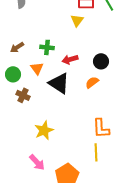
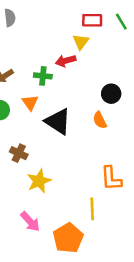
red arrow: (70, 59) -> (66, 61), moved
orange semicircle: (92, 82) -> (100, 120), turned -80
brown cross: (23, 95) -> (19, 153), moved
yellow line: (96, 152) -> (92, 209), moved

